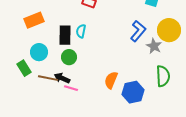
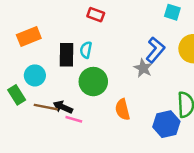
gray star: (154, 46) -> (143, 68), moved
green circle: (69, 57) -> (93, 82), moved, size x1.5
orange semicircle: (111, 80) -> (122, 110), turned -36
blue hexagon: (133, 92) -> (166, 124), moved

